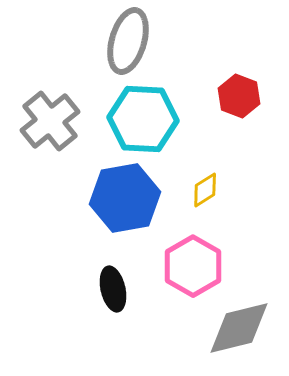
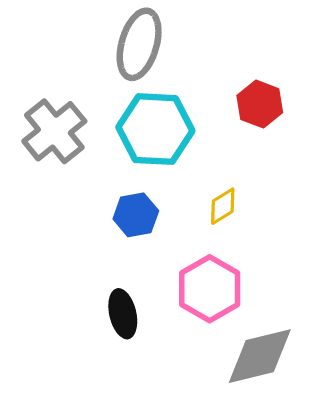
blue hexagon: (125, 198) -> (136, 215), size x0.6

